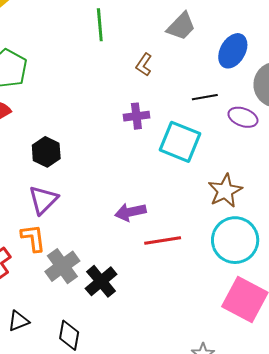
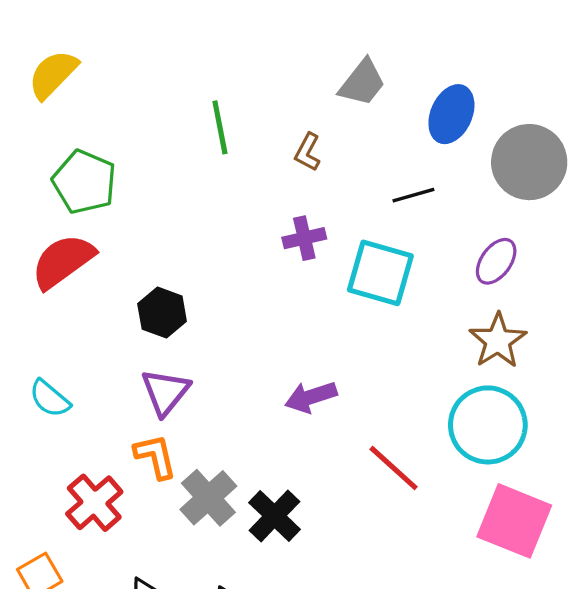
green line: (100, 25) -> (220, 127), moved
purple ellipse: (243, 117) -> (496, 261), moved, turned -68
brown star: (225, 191) -> (498, 341), moved
red line: (163, 241) -> (394, 468), moved, turned 57

